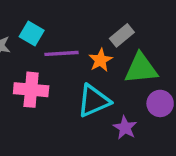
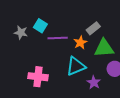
pink cross: (31, 90) -> (38, 77), moved

